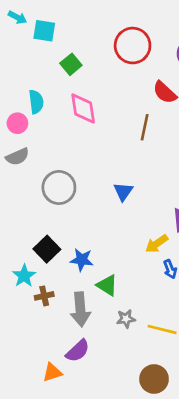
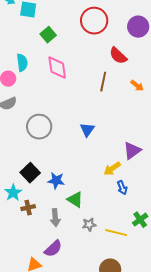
gray arrow: (80, 309) -> (55, 218), size x0.7

